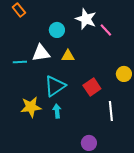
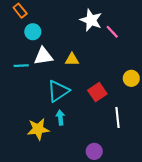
cyan circle: (57, 30) -> (33, 32), moved
yellow star: (31, 107) -> (38, 129), moved

